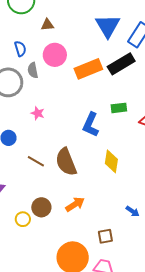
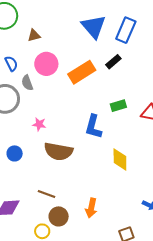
black rectangle: (121, 64) -> (113, 62), size x0.6
brown line: (36, 161) -> (46, 194), moved
brown semicircle: (66, 162) -> (58, 151), moved, turned -48
orange arrow: (75, 204) -> (91, 208), turned 144

